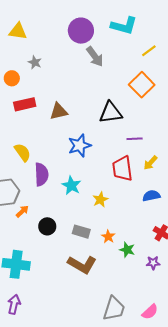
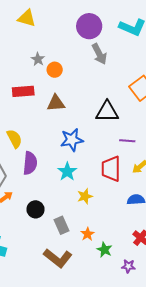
gray star: (35, 62) -> (38, 59), moved
orange circle: (12, 78) -> (55, 70), moved
cyan star: (71, 185) -> (67, 172), moved
black circle: (47, 226) -> (35, 209), moved
gray rectangle: (81, 232) -> (62, 225), turned 42

